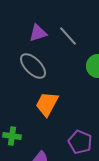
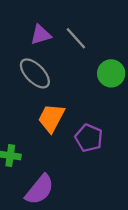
purple pentagon: (80, 142) -> (89, 138), moved

